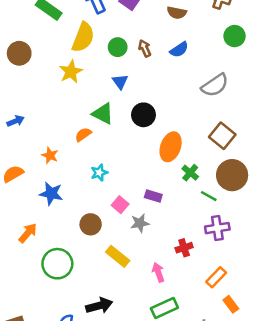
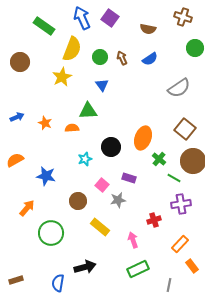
green triangle: (103, 114) -> (88, 111), turned -30
black circle: (143, 115) -> (111, 147), moved
orange semicircle: (83, 134) -> (72, 128), turned 32
orange star: (50, 155) -> (45, 123), moved

